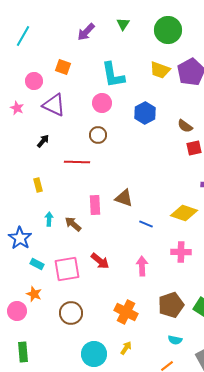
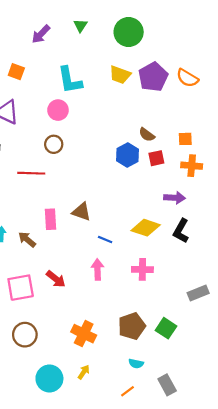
blue hexagon: (145, 113) -> (128, 155), moved
pink arrow: (142, 266) -> (98, 269), moved

